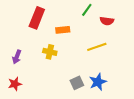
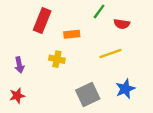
purple arrow: (17, 57) -> (19, 65), turned -32
blue star: (98, 82) -> (125, 89), moved
gray square: (77, 83) -> (88, 95), size x1.5

